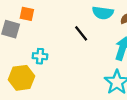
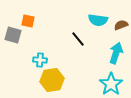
yellow hexagon: (22, 78) -> (52, 80), moved

